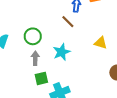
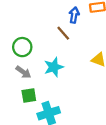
gray arrow: (35, 58) -> (23, 72), turned 120

